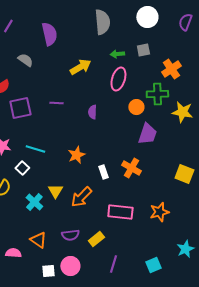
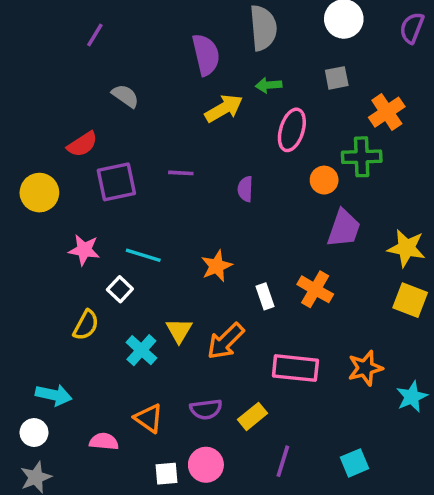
purple semicircle: (49, 34) -> (206, 55), moved
green arrow: (117, 54) -> (269, 85), moved
yellow star: (182, 112) -> (406, 248), moved
cyan star: (185, 249) -> (412, 397), moved

